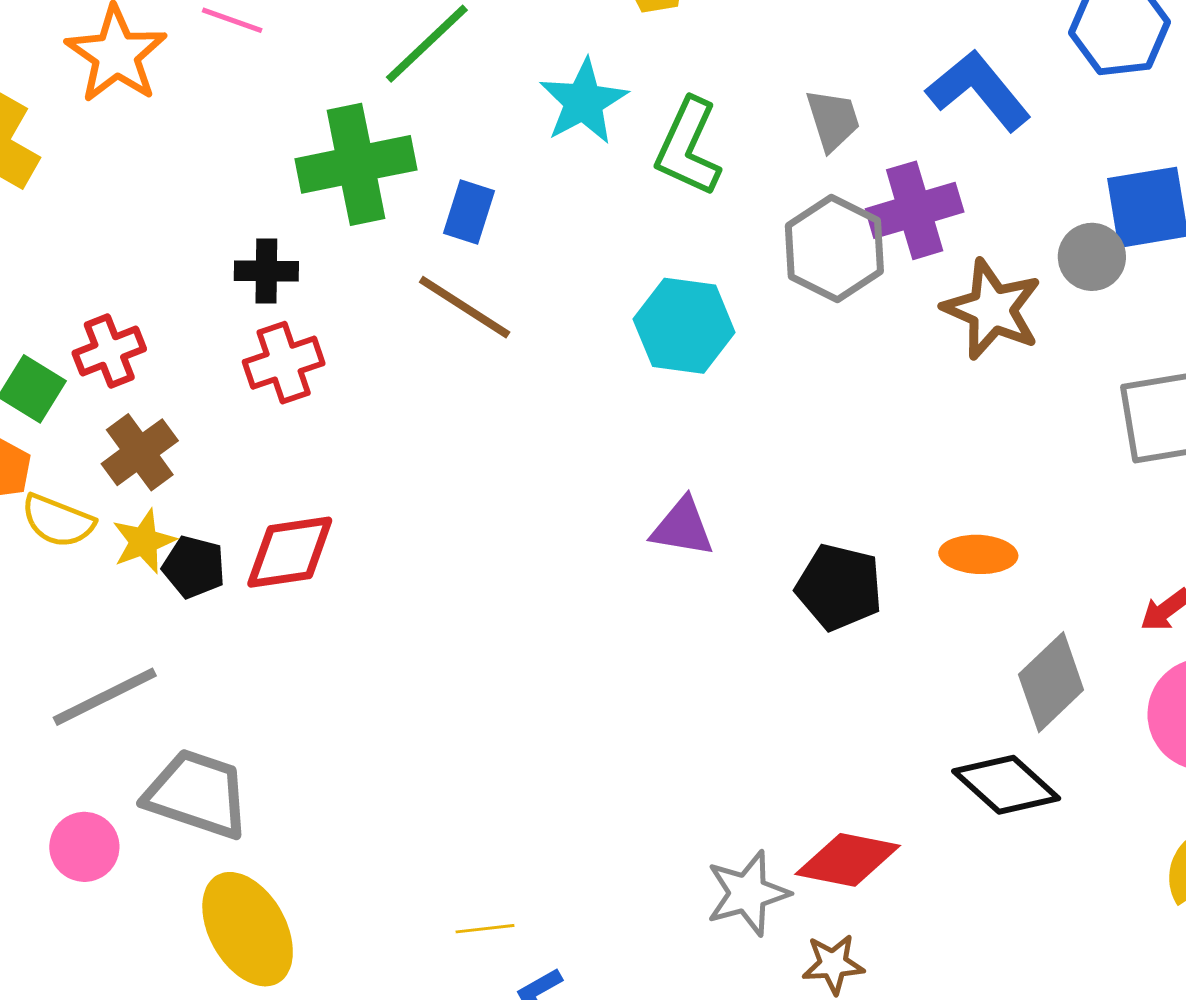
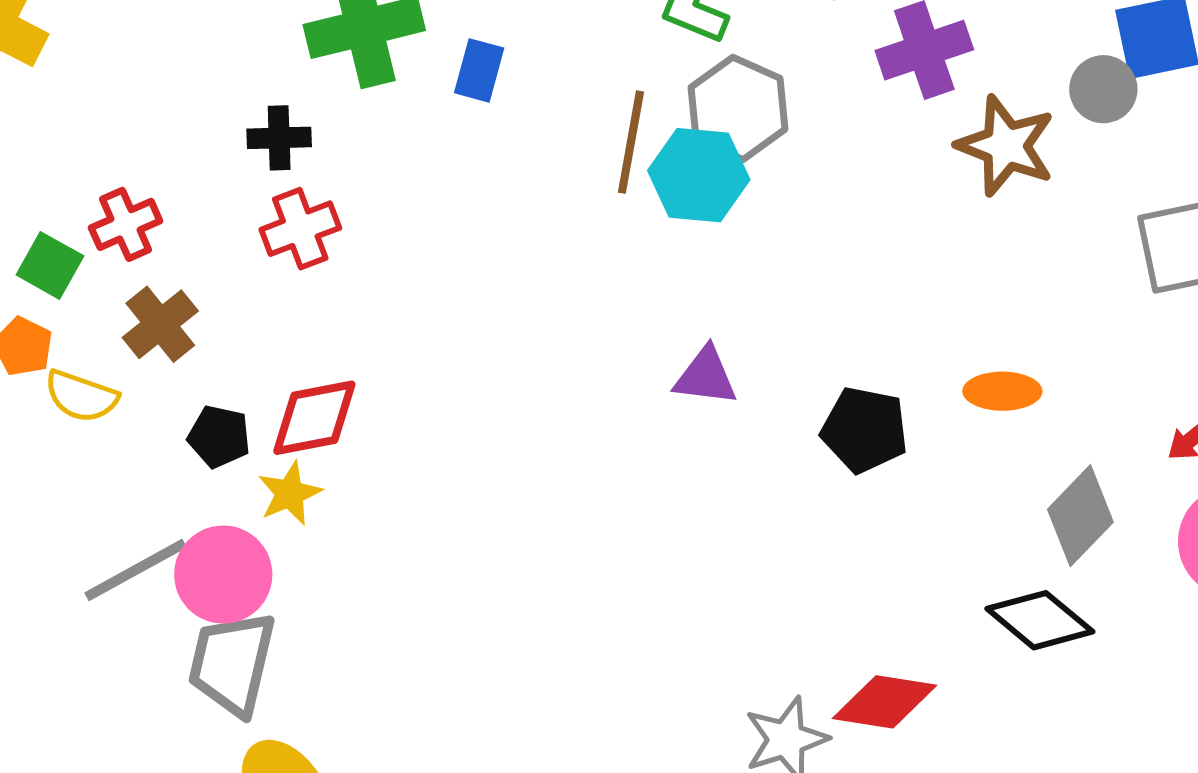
gray hexagon: (834, 249) -> (738, 108), moved
brown line: (465, 307) -> (631, 142), moved, turned 70
yellow star: (144, 541) -> (290, 493), moved
gray trapezoid: (197, 794) -> (232, 663), turned -93
pink circle: (84, 847) -> (223, 575), moved, size x1.4

